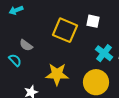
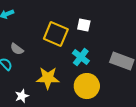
cyan cross: (104, 53) -> (81, 57), moved

